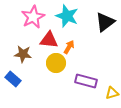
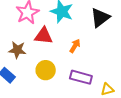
orange arrow: (69, 47) -> (75, 46), moved
yellow circle: (56, 63) -> (46, 70), moved

